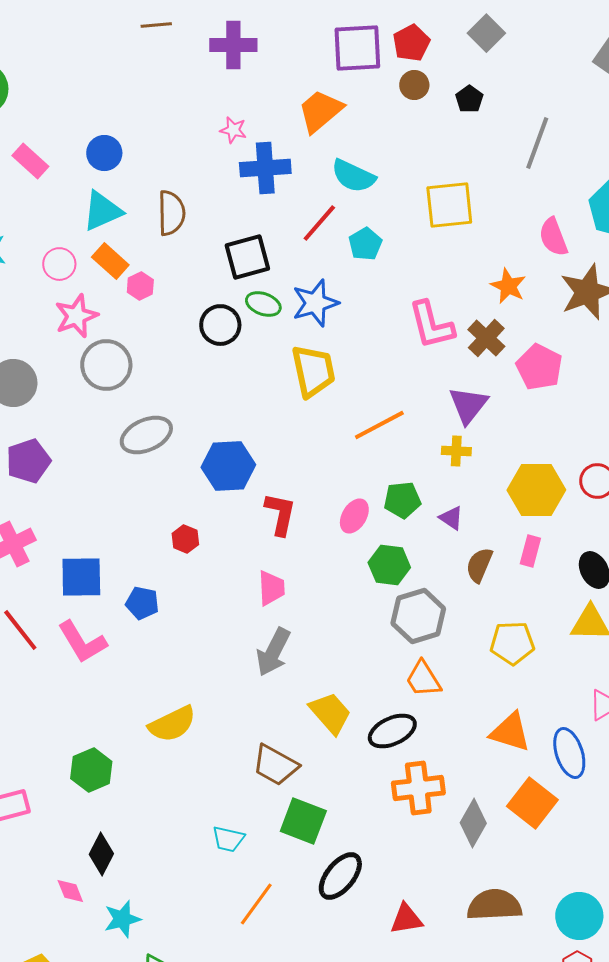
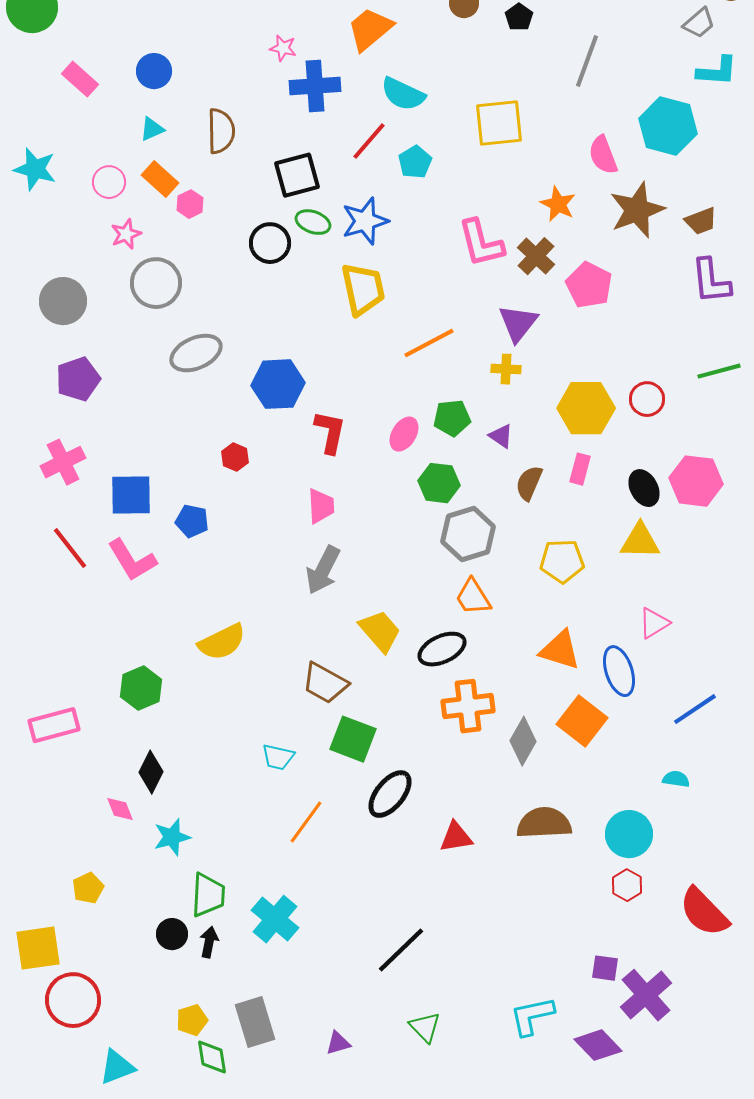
cyan triangle: (102, 211) -> (152, 129), size x0.6
pink star: (76, 316) -> (126, 234), size x0.7

